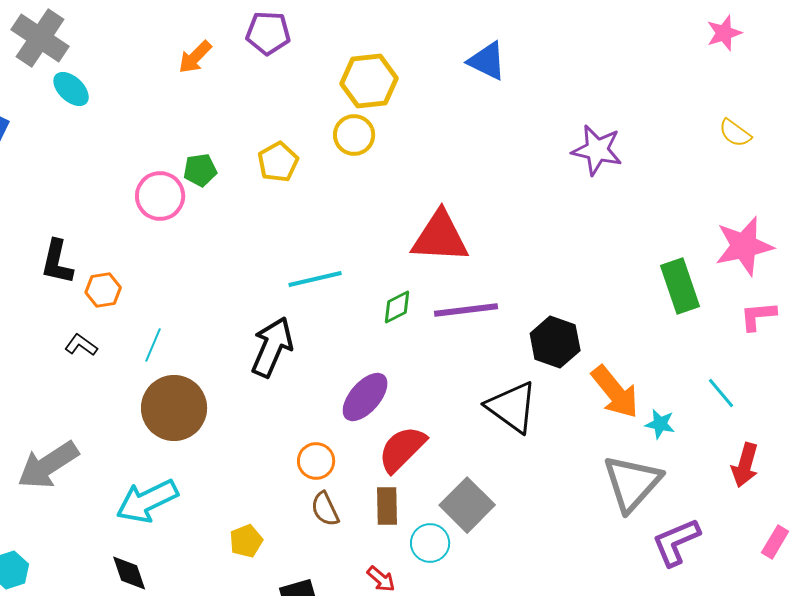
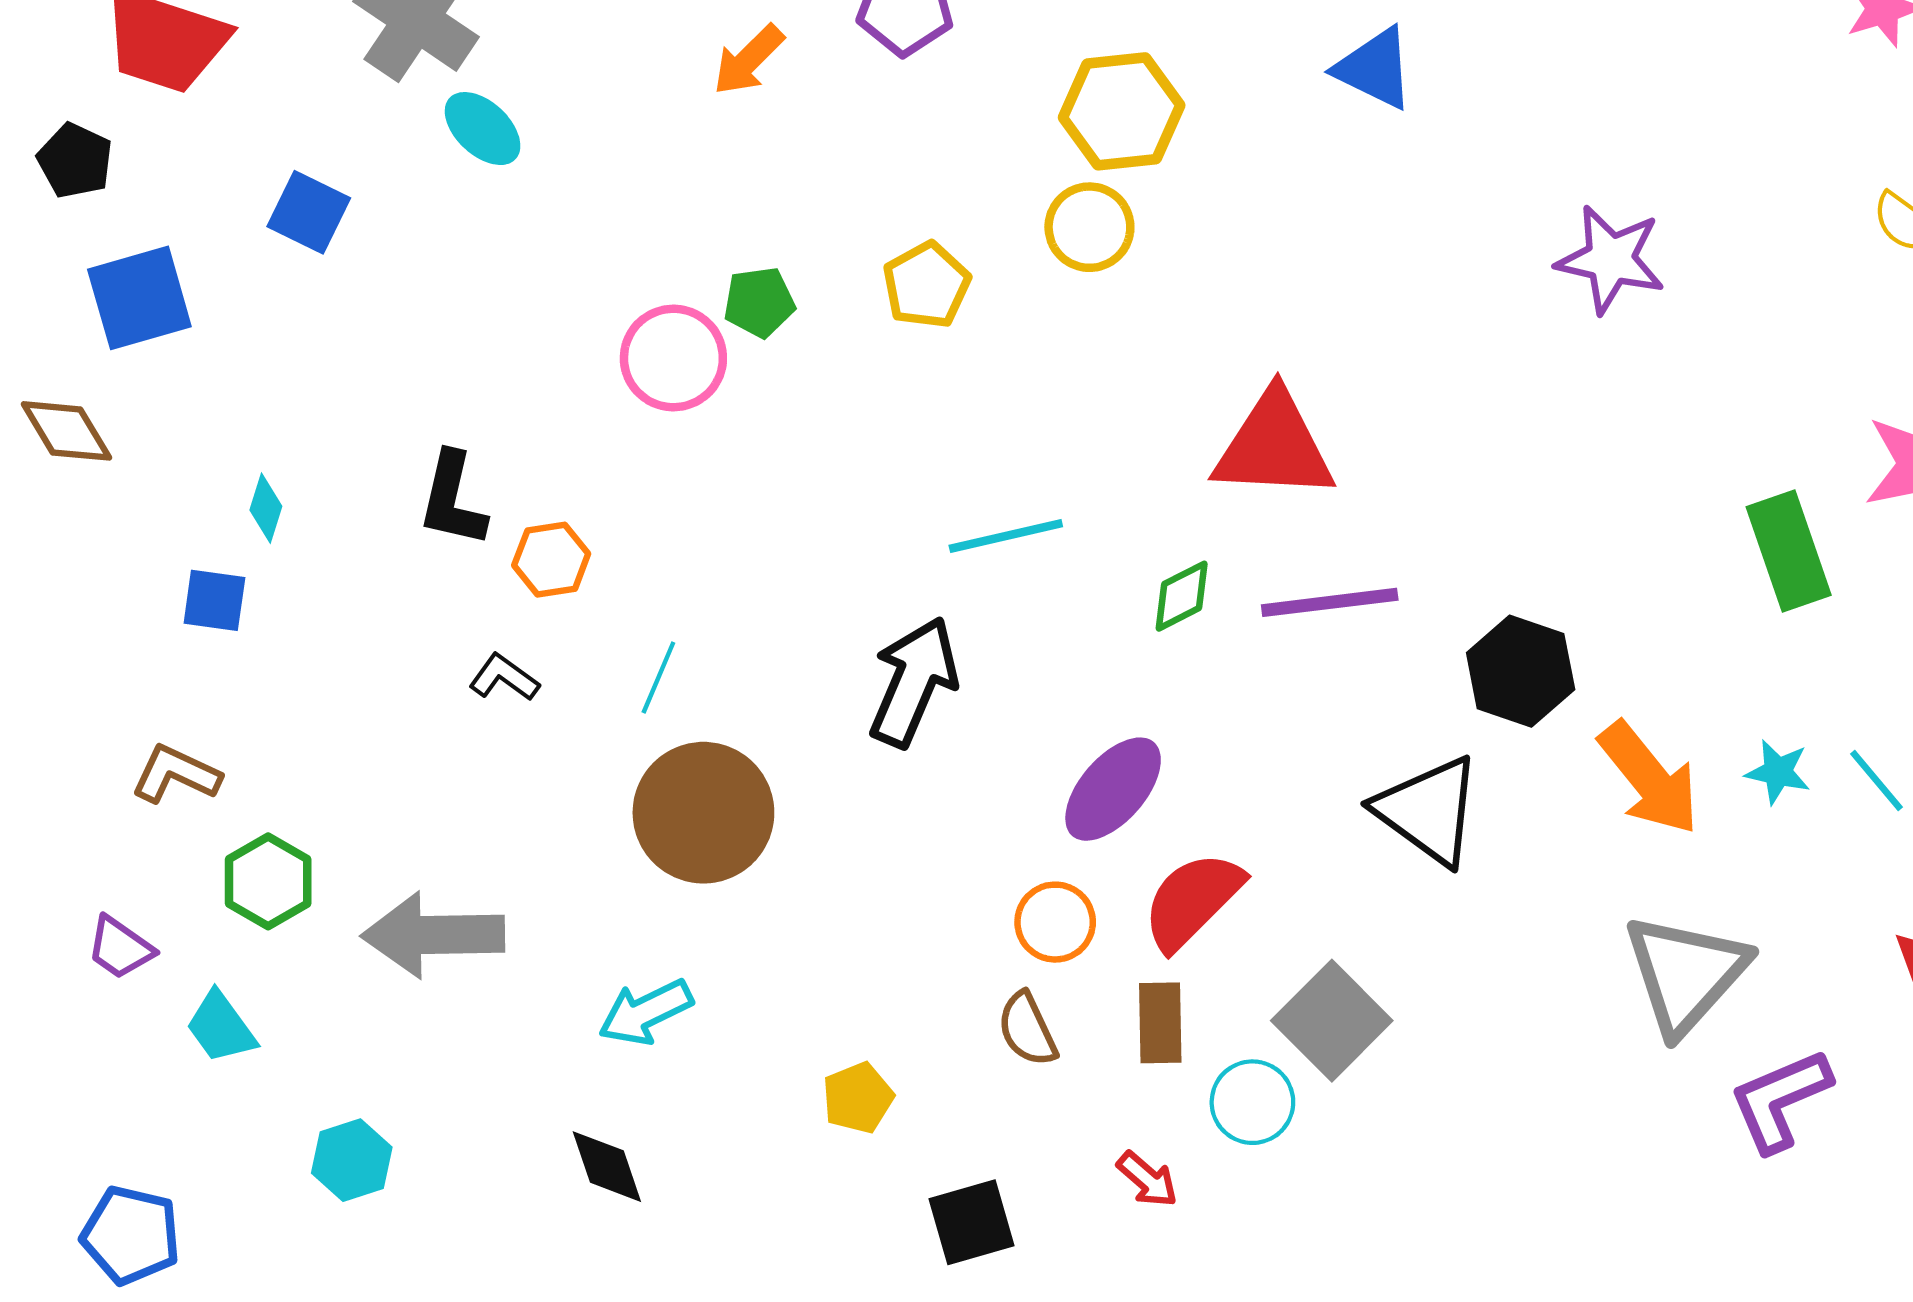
cyan star: (660, 424) -> (1778, 772), moved
orange circle: (316, 461) -> (1055, 922), moved
gray arrow: (48, 465) -> (433, 935), turned 32
cyan arrow: (147, 501) -> (646, 1012), size x0.7

